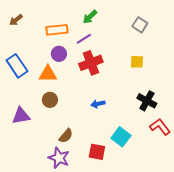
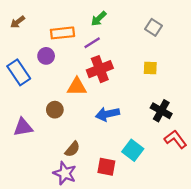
purple circle: (59, 54) -> (46, 56), moved
orange triangle: (48, 74) -> (77, 87), moved
blue arrow: (98, 104) -> (107, 114), size x1.5

